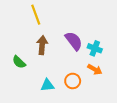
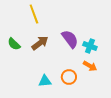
brown arrow: (42, 45) -> (40, 43), turned 48
green semicircle: (19, 62) -> (14, 44), moved

